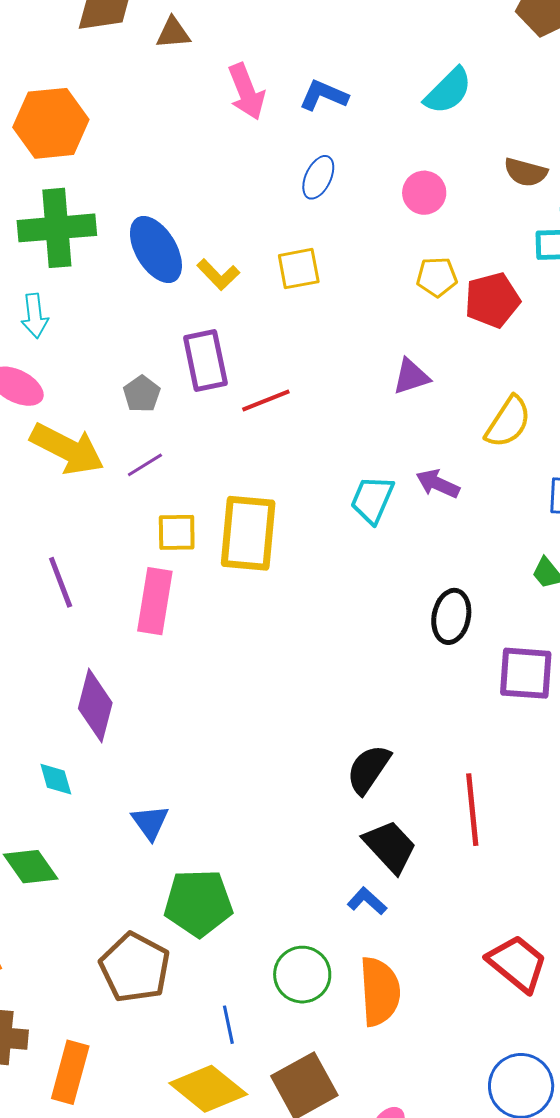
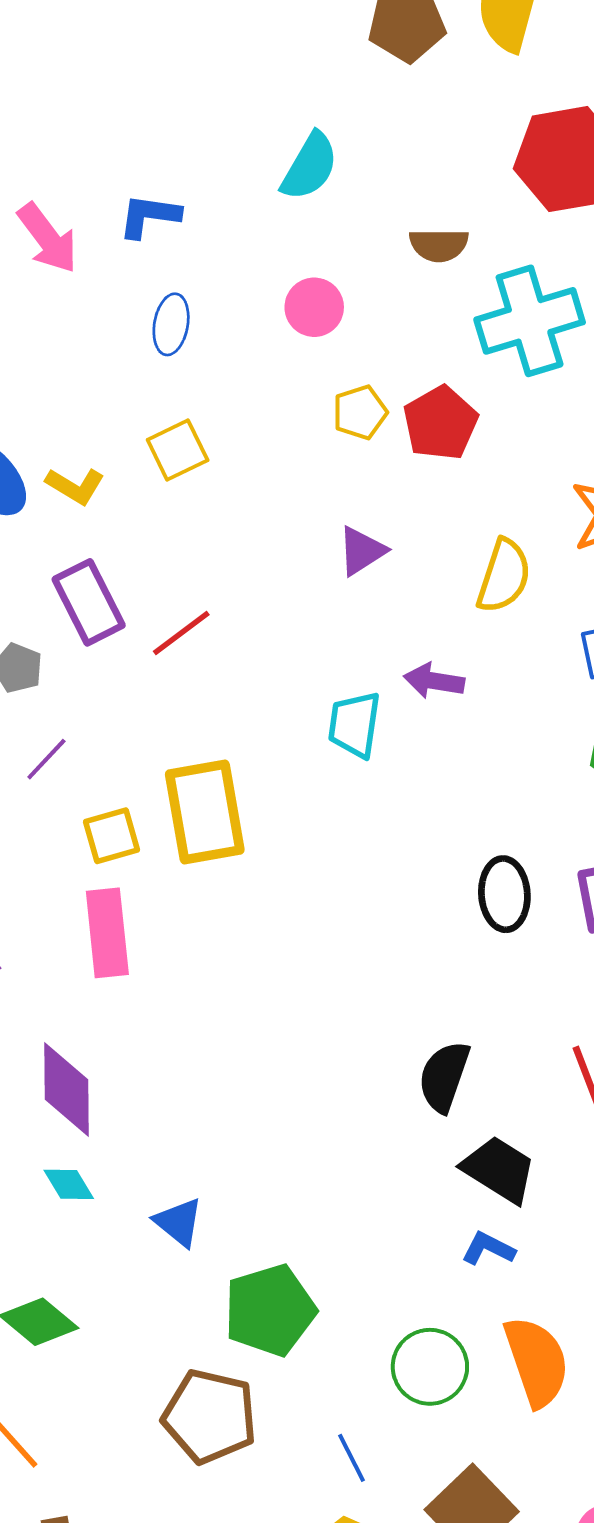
black ellipse: (451, 616) -> (504, 894), moved
cyan diamond: (56, 779) -> (69, 1184), moved

